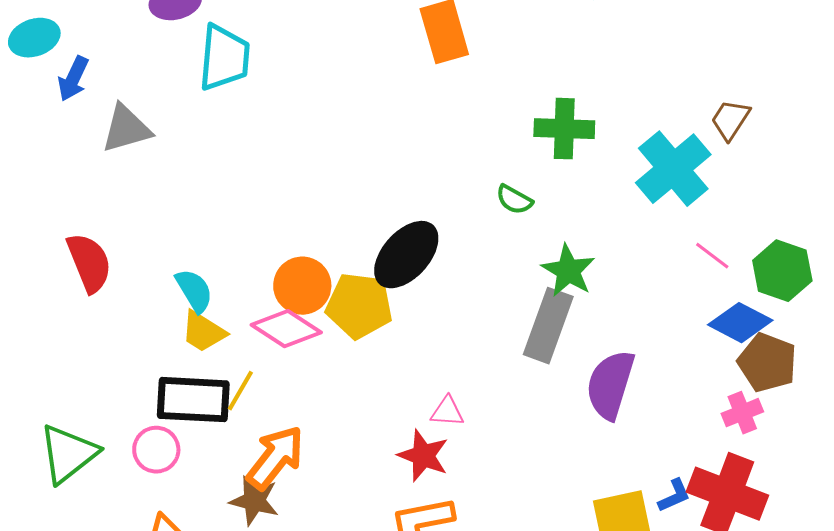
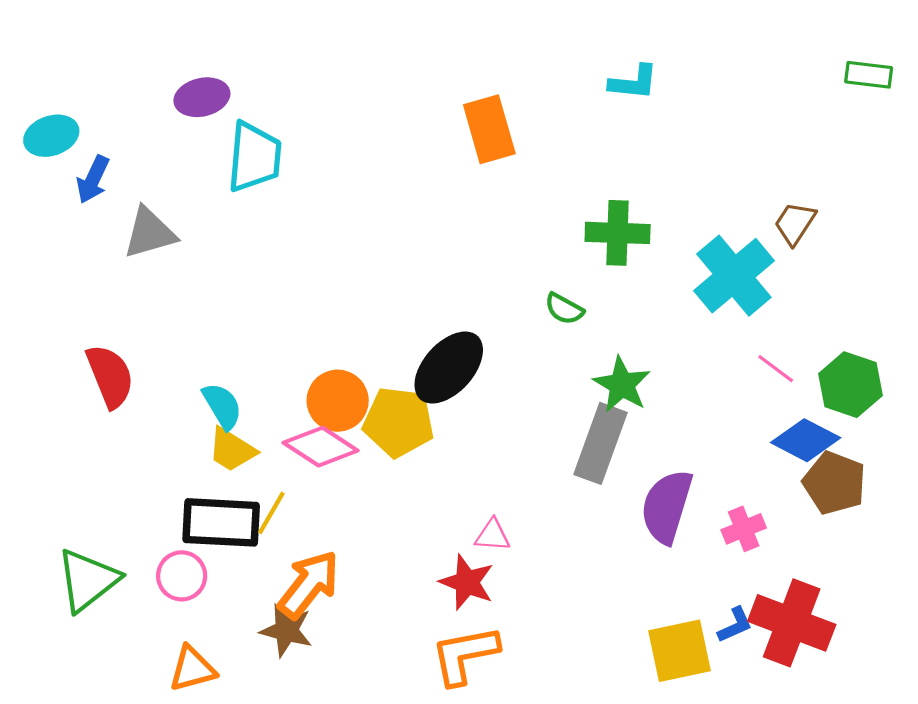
pink cross: (742, 413) -> (744, 529), moved

